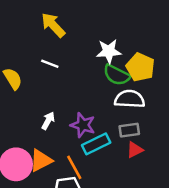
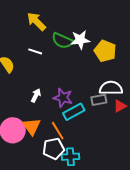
green semicircle: (117, 75) -> (62, 41), moved
white semicircle: (130, 99) -> (111, 88), moved
red triangle: (135, 150) -> (120, 106), moved
orange triangle: (41, 160) -> (32, 126), turned -36

